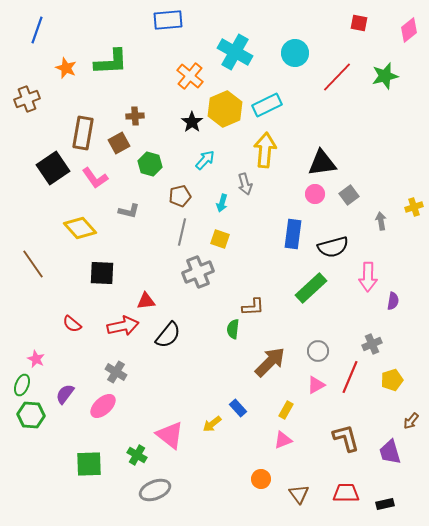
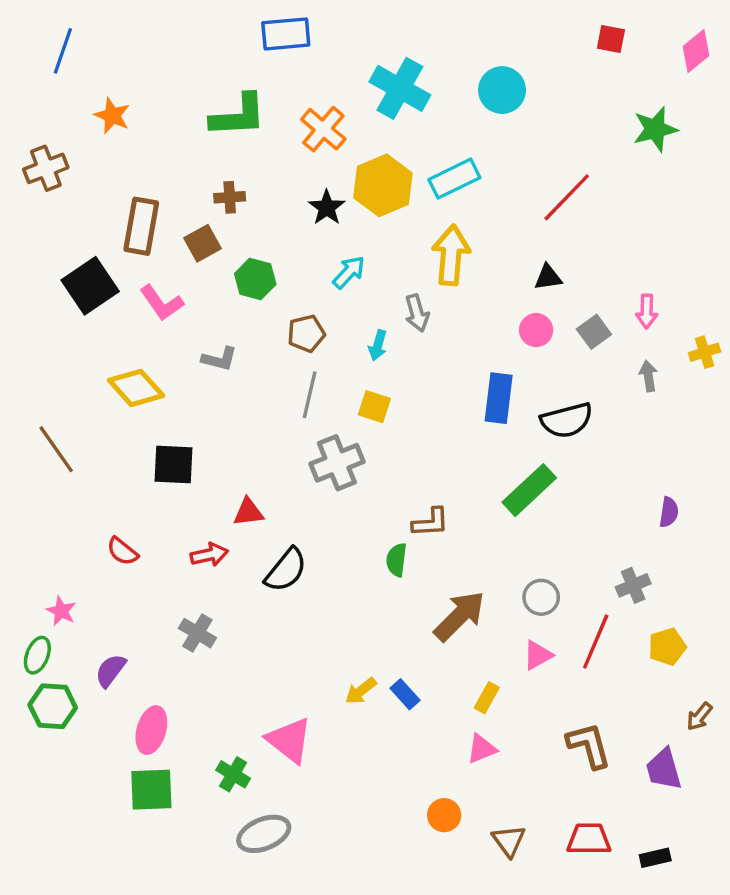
green L-shape: (111, 62) -> (238, 116), moved
red line: (337, 77) -> (567, 197), moved
black triangle: (322, 163) -> (548, 277), size x0.6
pink arrow: (368, 277) -> (647, 311), moved, size x0.7
red arrow: (123, 326) -> (209, 555), size x0.7
pink ellipse: (103, 406) -> (151, 730), moved, turned -32
yellow arrow: (212, 424) -> (361, 691), moved

